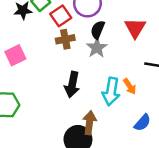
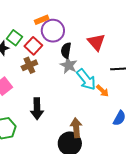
brown cross: (65, 39) -> (29, 65), moved
black arrow: (72, 85) -> (37, 109), moved
cyan arrow: (111, 91) -> (86, 79), moved, turned -35

